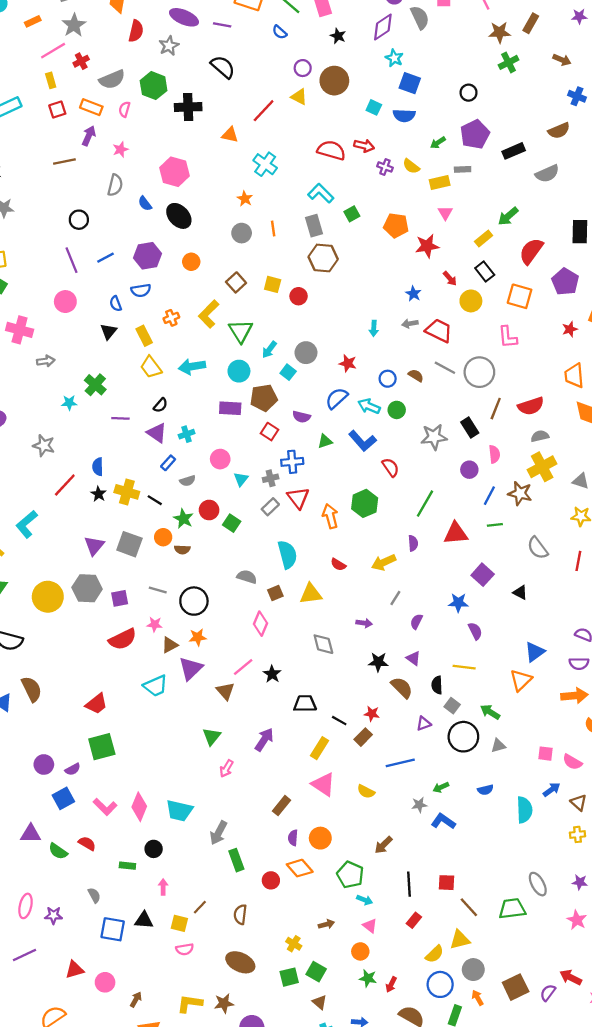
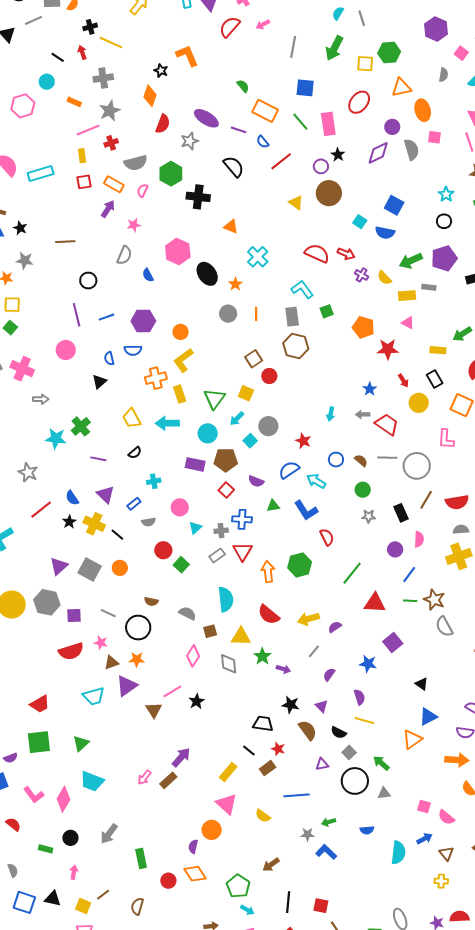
orange rectangle: (33, 21) -> (74, 102), turned 40
blue semicircle: (280, 32) -> (263, 142), moved
cyan star: (394, 58) -> (446, 194), moved
purple circle: (303, 68) -> (321, 166), moved
red line: (264, 111) -> (281, 161), moved
green arrow: (438, 143) -> (411, 261), size x1.6
brown line: (64, 161) -> (65, 242), moved
pink triangle: (445, 213) -> (408, 323), turned -40
black ellipse: (179, 216) -> (207, 274), moved
yellow rectangle: (484, 239) -> (438, 350), turned 35
brown square: (236, 282) -> (254, 359), moved
yellow square: (273, 284) -> (246, 393), moved
yellow L-shape: (209, 314) -> (183, 360), moved
orange cross: (171, 318) -> (156, 378), size x1.5
yellow rectangle: (144, 336) -> (180, 394), moved
gray line: (445, 368) -> (387, 458), turned -36
cyan star: (69, 403) -> (56, 438), size x1.5
green circle: (397, 410) -> (363, 490), moved
purple triangle: (157, 433) -> (106, 495), moved
gray star: (434, 437) -> (369, 516), size x0.6
blue semicircle: (98, 467) -> (72, 498), turned -42
brown star: (520, 493) -> (434, 600), moved
green star: (183, 519) -> (262, 656), moved
purple semicircle: (413, 543) -> (335, 627), moved, turned -128
brown semicircle: (182, 549) -> (151, 601), moved
red semicircle: (338, 565) -> (269, 615), size x1.6
black triangle: (520, 592) -> (422, 684), moved
purple semicircle: (475, 631) -> (359, 697), moved
gray diamond: (323, 644) -> (229, 664), moved
black semicircle: (437, 685) -> (339, 733), turned -70
black trapezoid: (305, 704) -> (263, 724), moved
green triangle: (212, 737) -> (81, 743), moved
brown rectangle: (281, 806) -> (168, 780), moved
cyan trapezoid: (179, 811) -> (92, 781), moved
gray arrow: (219, 833) -> (109, 834), moved
orange circle: (320, 838) -> (212, 830), moved

